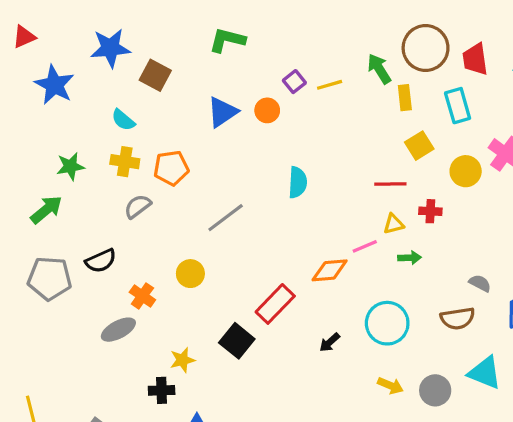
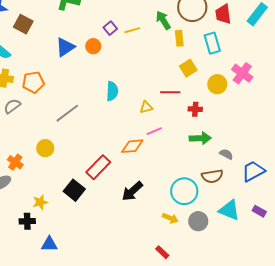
yellow triangle: (394, 224) -> (146, 107), moved
green arrow: (410, 258) -> (200, 138), moved, size x1.5
cyan circle: (387, 323) -> (184, 191), moved
black arrow: (330, 342) -> (132, 191), size x1.6

